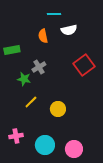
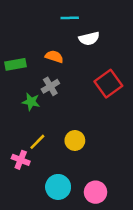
orange semicircle: (43, 36) -> (54, 57), moved, turned 120
yellow line: (31, 102) -> (37, 142), moved
pink cross: (16, 136) -> (21, 160), moved, turned 32

